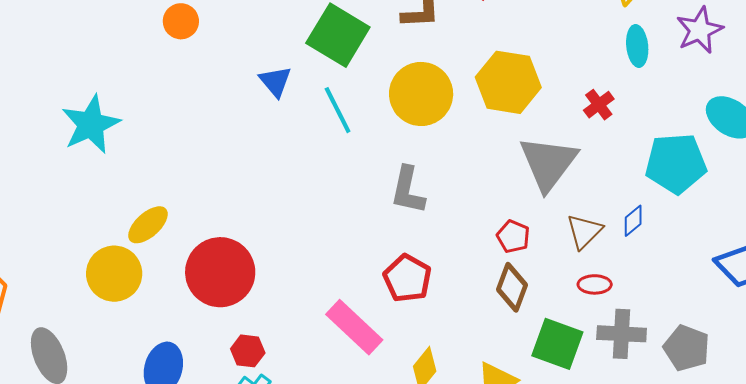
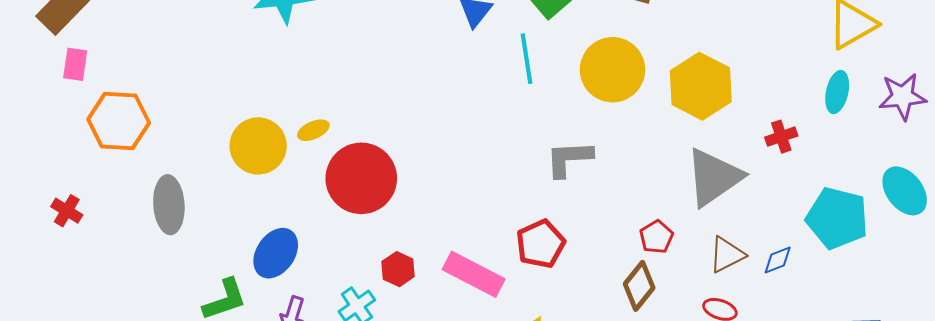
gray L-shape: (408, 190) -> (569, 159), turned 57
yellow ellipse: (148, 225) -> (313, 130), moved, size x0.7
pink rectangle: (354, 327) -> (474, 274), turned -34
red hexagon: (248, 351) -> (398, 269), moved

